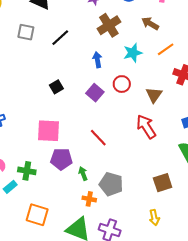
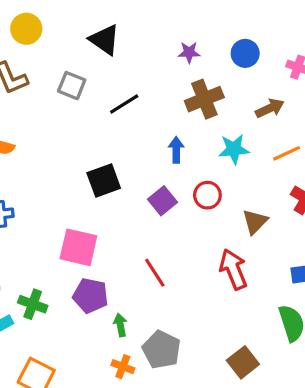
brown arrow: (150, 23) -> (270, 108), turned 114
black square: (56, 87) -> (104, 181), size x1.5
brown square: (163, 183) -> (243, 362), turned -30

